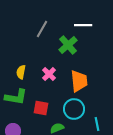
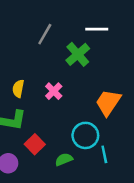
orange trapezoid: (79, 81) -> (108, 102), moved, turned -140
red square: (41, 108) -> (35, 144), moved, turned 35
cyan line: (97, 124) -> (104, 154), moved

